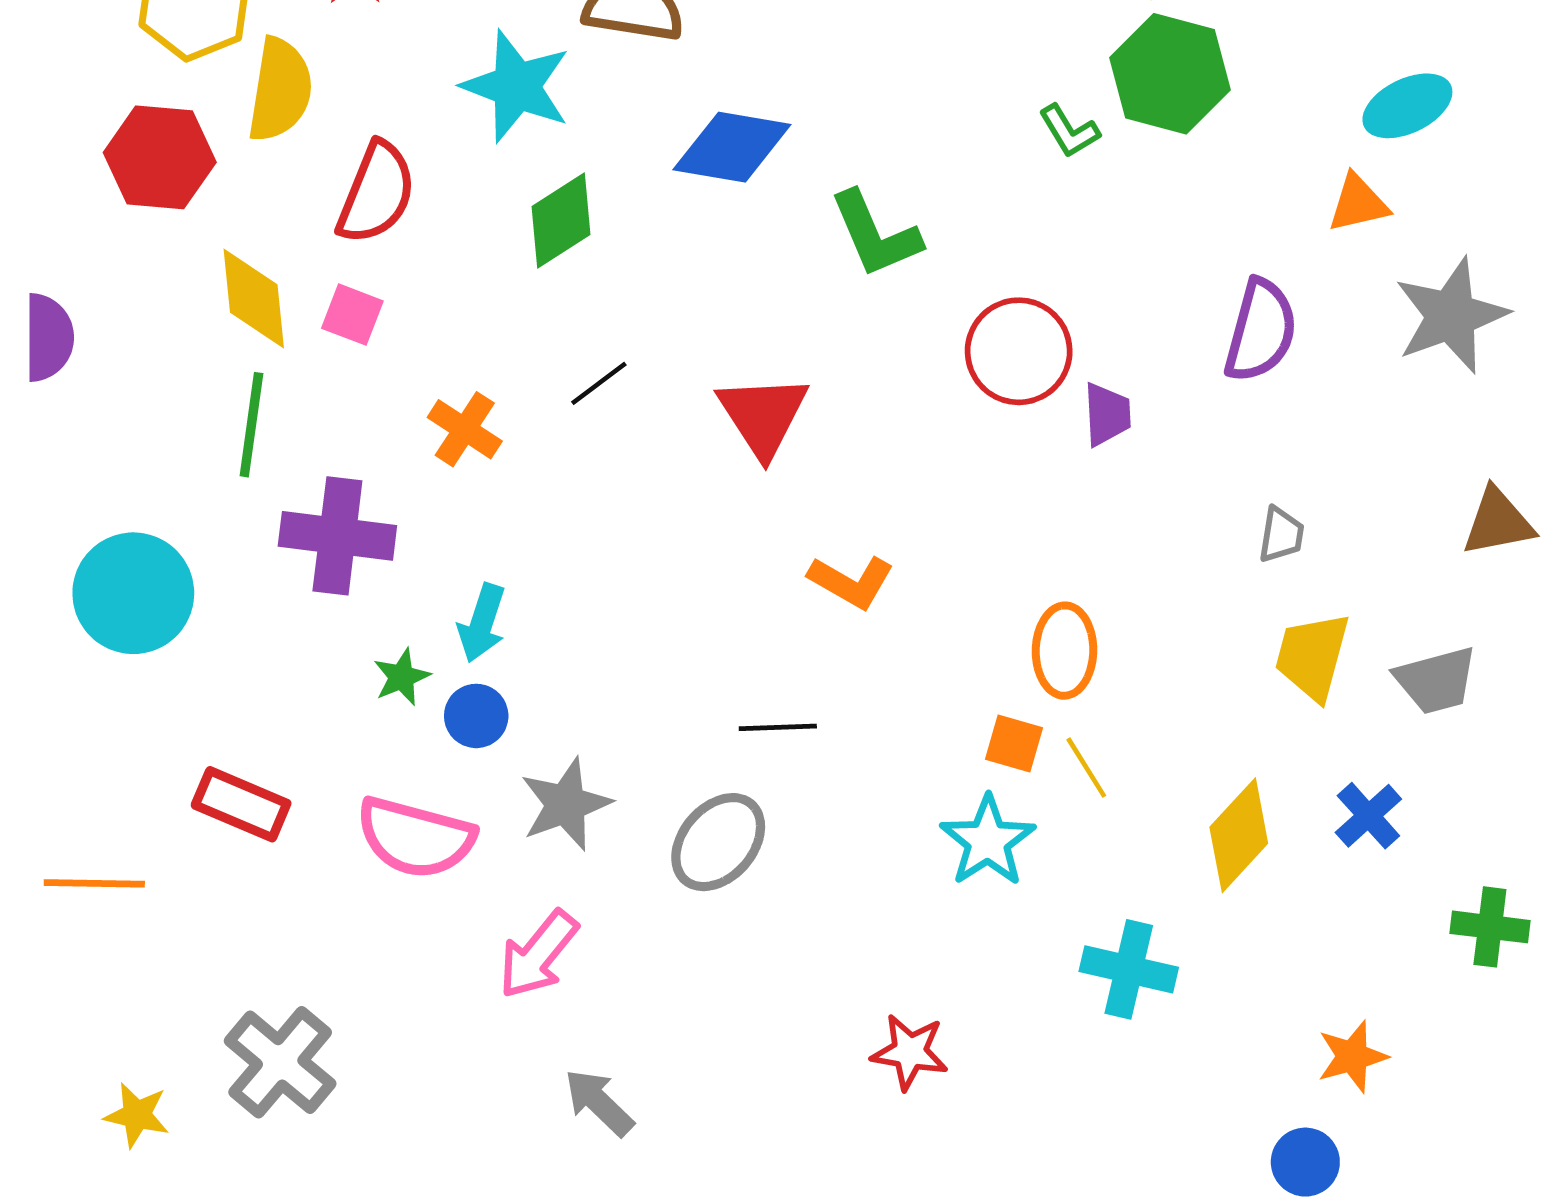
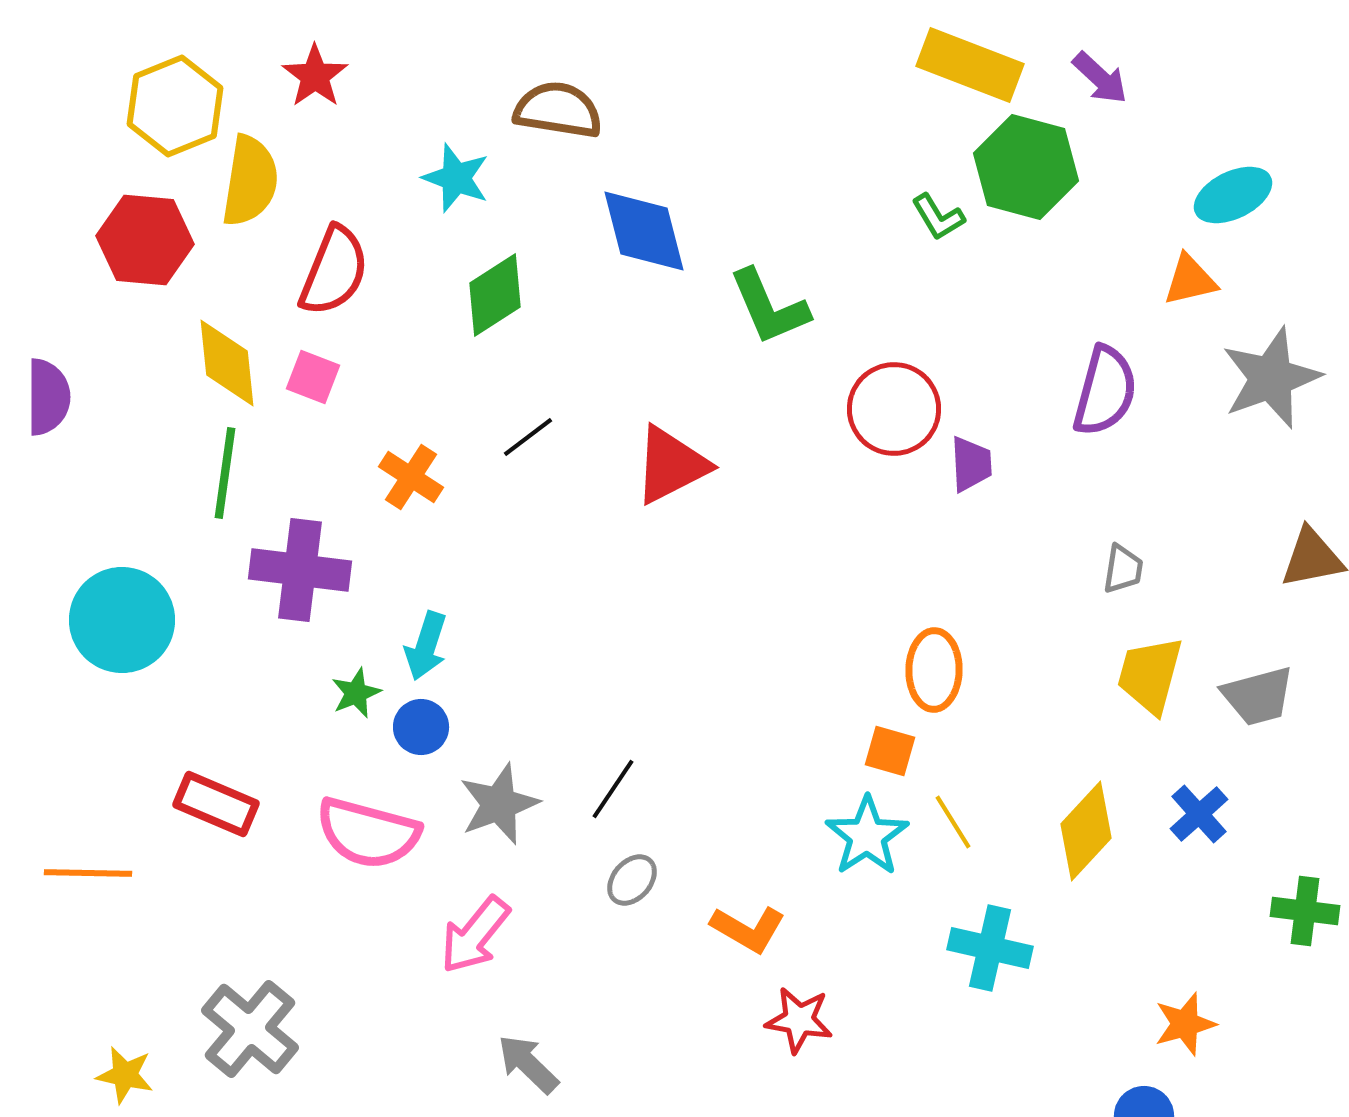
cyan star: (516, 86) -> (456, 178), size x0.7
blue diamond: (732, 147) -> (644, 231), turned 66
red triangle: (763, 415) -> (671, 465), turned 36
orange L-shape: (851, 582) -> (748, 929), moved
black line: (778, 727) -> (613, 789), moved, turned -54
yellow line: (1086, 768) -> (953, 822), moved
gray ellipse: (718, 842) -> (632, 880), moved, size x0.6

